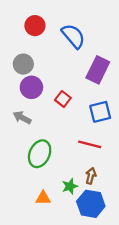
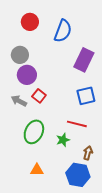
blue semicircle: (73, 36) -> (63, 31), turned 60
red square: (63, 99) -> (39, 96), moved
brown arrow: (91, 176) -> (88, 153), moved
green star: (70, 186) -> (63, 140), moved

